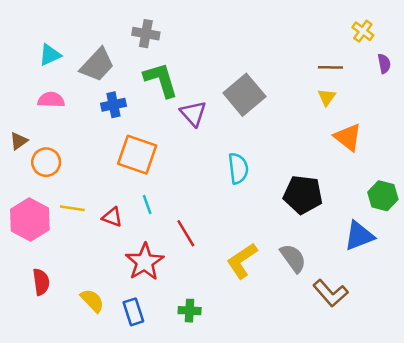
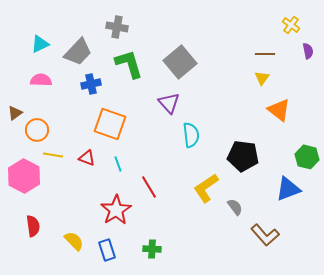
gray square: (244, 95) -> (180, 62), moved
purple triangle: (193, 113) -> (169, 103), moved
yellow line: (72, 208) -> (53, 155), moved
red triangle: (112, 217) -> (87, 158), moved
gray semicircle: (293, 258) -> (235, 207), size x0.7
yellow L-shape: (242, 261) -> (206, 188), moved

